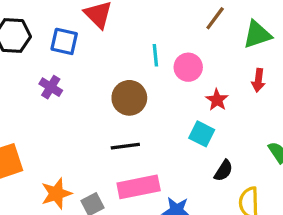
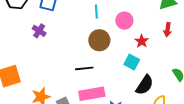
cyan line: (155, 55) -> (96, 12), moved
brown circle: (129, 98) -> (99, 40), moved
black semicircle: (223, 171) -> (145, 85), size x1.5

